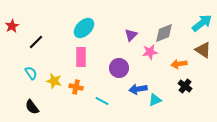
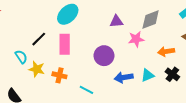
purple triangle: (131, 35) -> (116, 21), turned 40
black line: (36, 42) -> (39, 39), moved
cyan semicircle: (31, 73) -> (21, 57), moved
cyan triangle: (155, 100) -> (147, 75), moved

